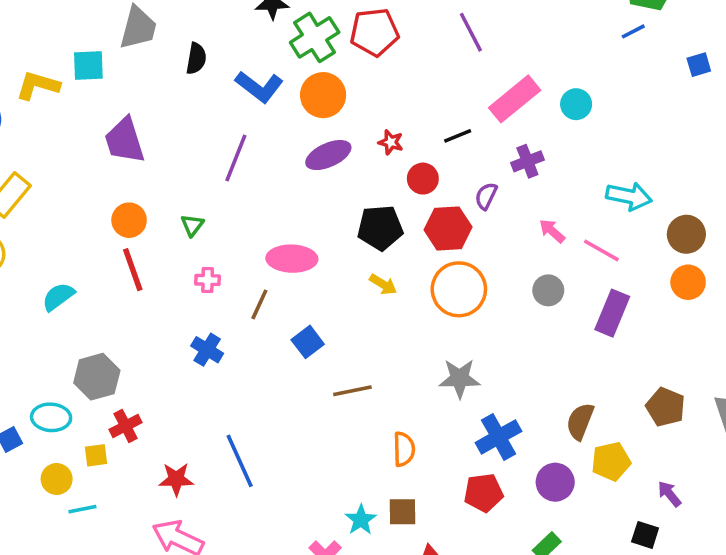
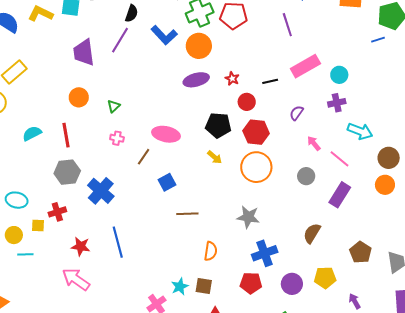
purple line: (236, 158) -> (120, 40), moved
purple cross: (527, 161) -> (337, 103), moved
purple semicircle: (486, 196) -> (296, 113), moved
red line: (133, 270) -> (66, 135), moved
blue cross: (207, 350) -> (101, 191), moved, size x1.5
gray hexagon: (97, 377) -> (67, 172), moved
brown semicircle: (580, 421) -> (312, 233), moved

